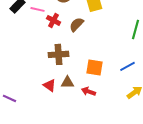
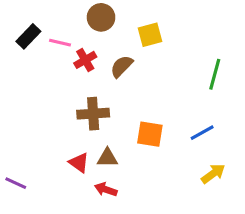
red cross: (54, 20) -> (85, 60), turned 32
red arrow: (88, 91) -> (106, 189), moved

